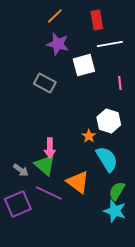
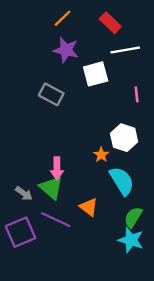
red rectangle: (97, 20) -> (110, 23), turned -36
orange triangle: (78, 182) -> (89, 207), size x0.7

